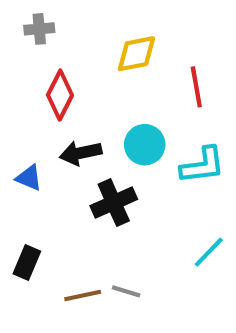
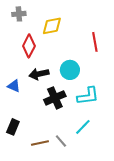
yellow diamond: (136, 54) -> (52, 26), moved
cyan L-shape: (203, 165) -> (88, 96), moved
cyan line: (209, 252) -> (83, 127), moved
gray line: (126, 291) -> (61, 141), turned 32

